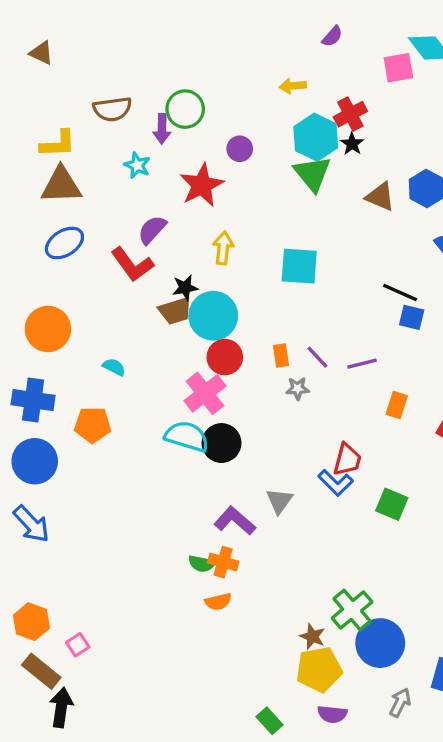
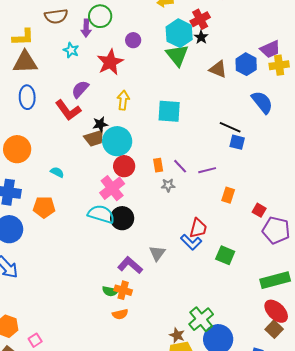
blue ellipse: (64, 243) -> (27, 97), turned -60

